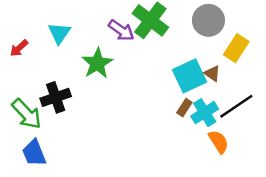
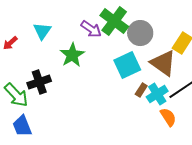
gray circle: (208, 20) -> (140, 33), moved
brown triangle: (212, 73) -> (163, 63), size x2.0
cyan square: (190, 76) -> (127, 65), moved

